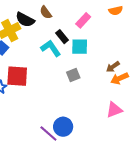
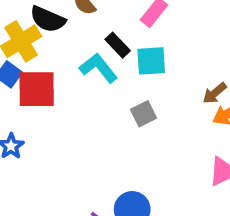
red square: (17, 76) -> (37, 89), moved

